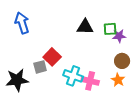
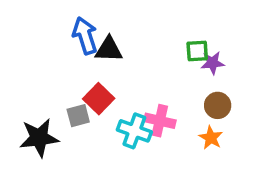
blue arrow: (22, 23) -> (85, 36), moved
black triangle: (85, 27) -> (109, 49), moved
pink cross: (90, 81) -> (160, 121), moved

